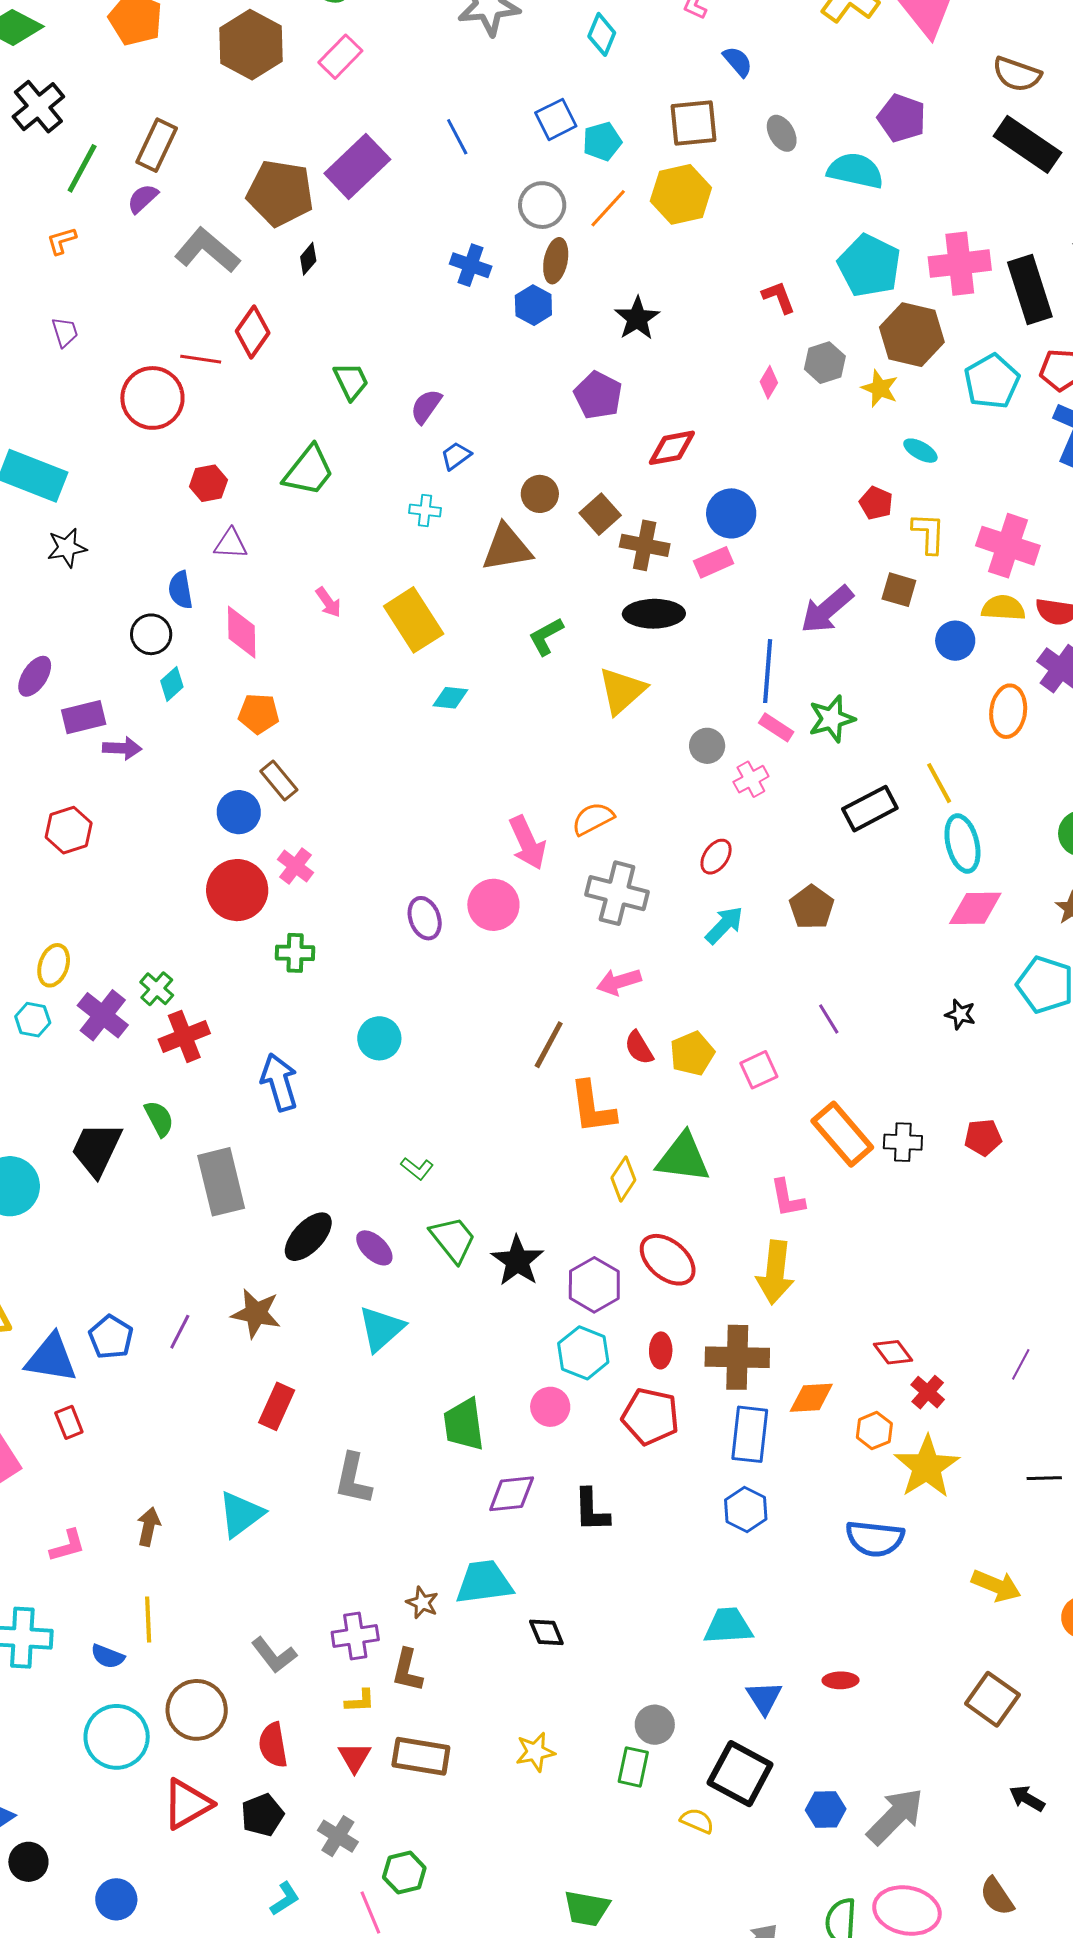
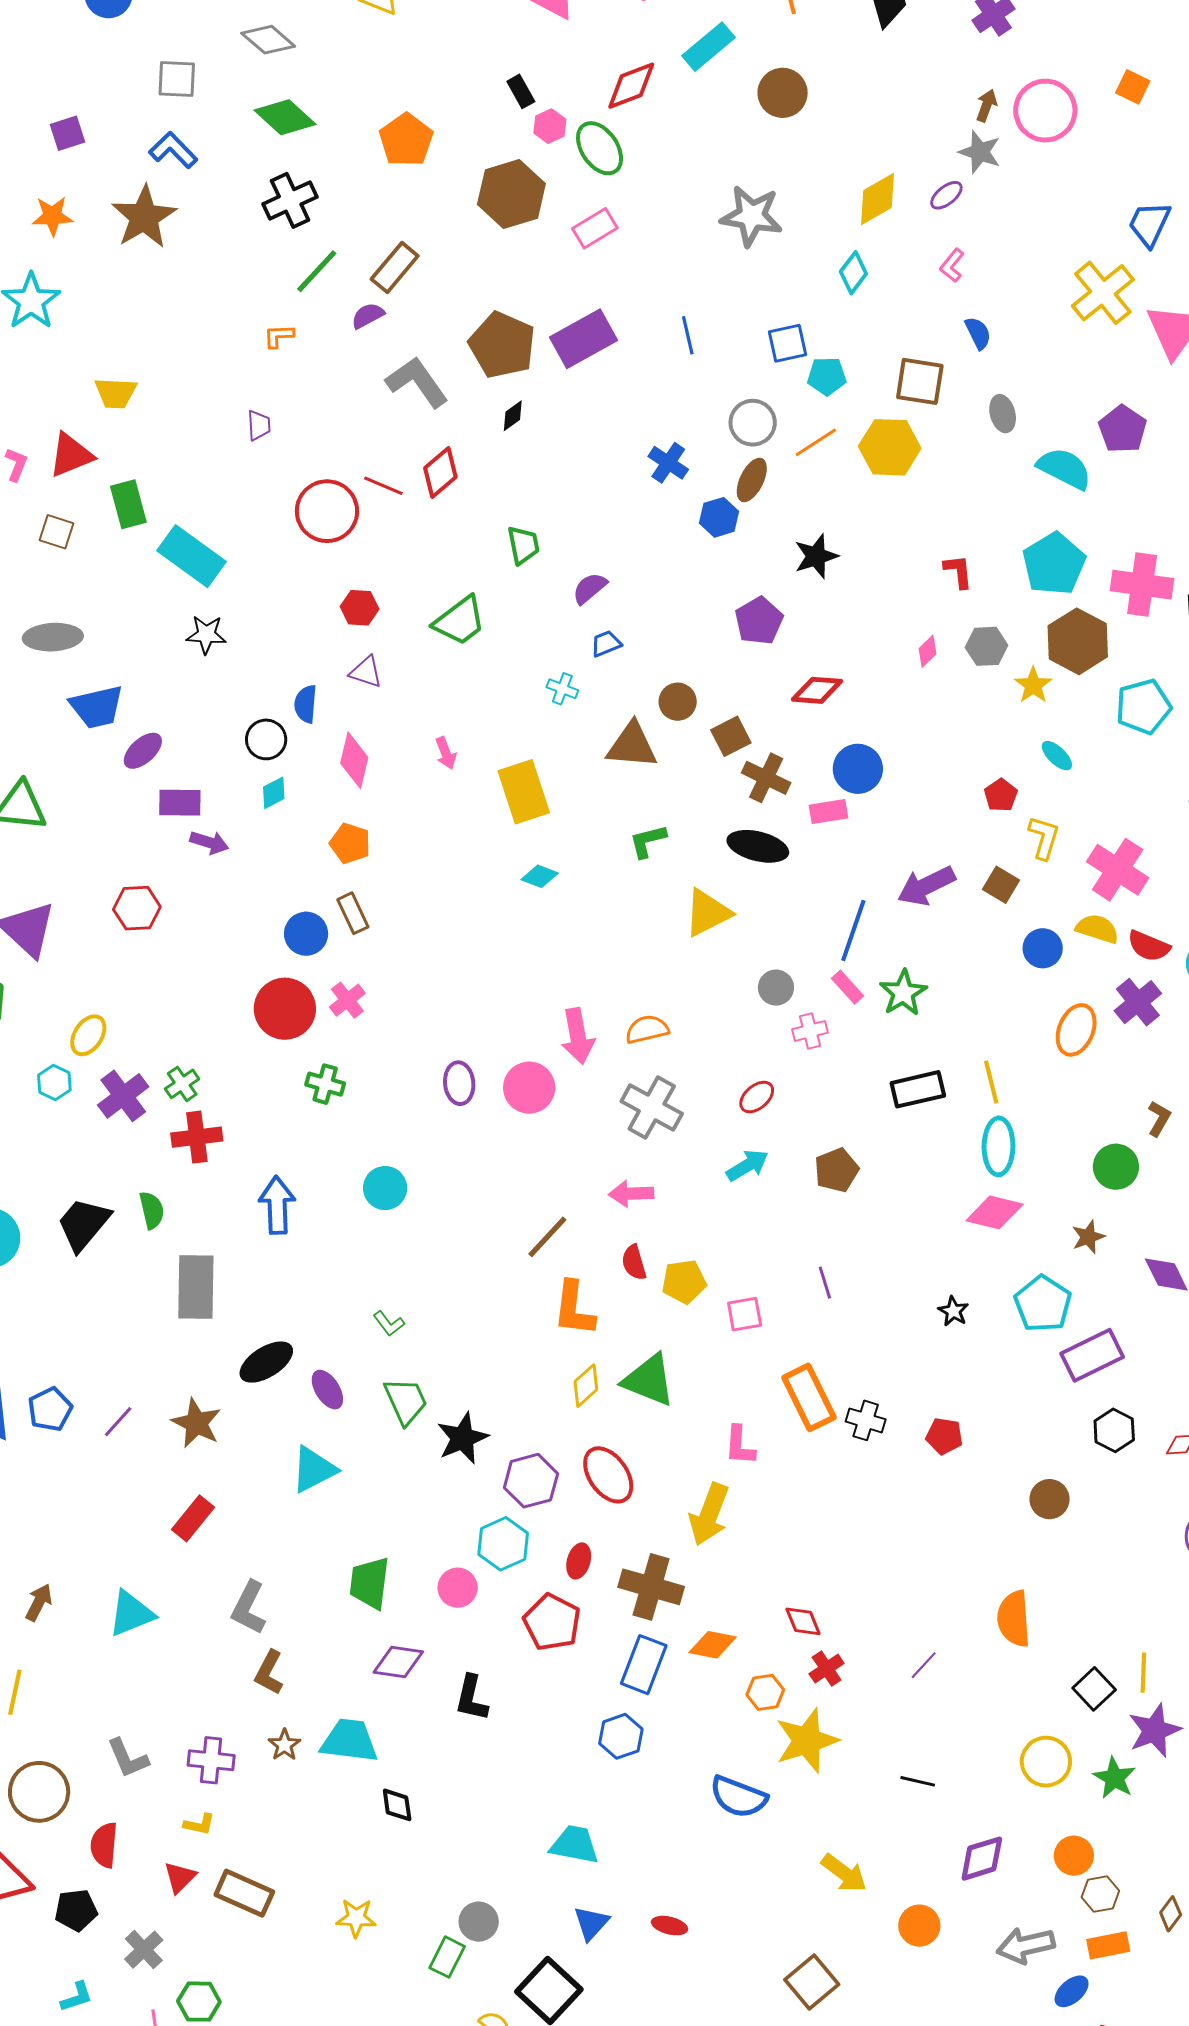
green star: (832, 719) -> (903, 993), turned -30
brown L-shape: (407, 1670) -> (269, 1673), moved

